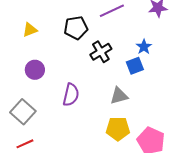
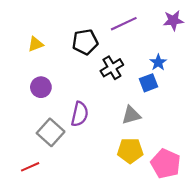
gray square: (23, 112) -> (51, 132), moved

